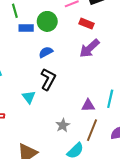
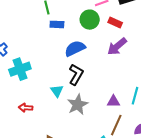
green circle: (47, 21) -> (90, 20), moved
blue semicircle: (46, 52) -> (75, 48), size x1.5
gray star: (63, 125) -> (78, 105), moved, size x1.5

